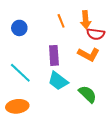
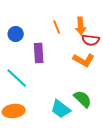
purple rectangle: (54, 55) -> (39, 53), moved
cyan trapezoid: (58, 81) -> (61, 109), moved

